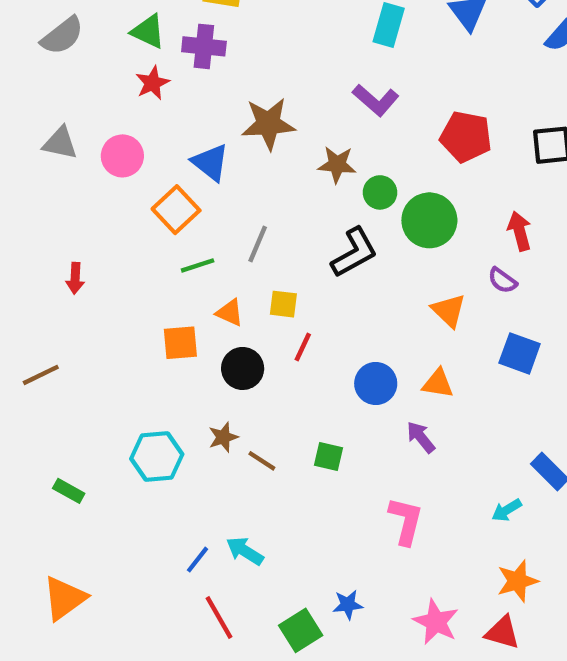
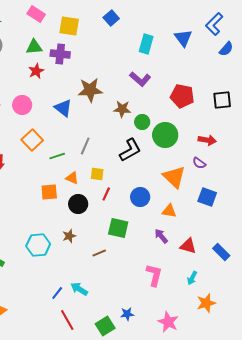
green triangle: (148, 31) -> (34, 47), turned -30
orange square: (176, 210) -> (32, 140), moved
red arrow: (520, 231) -> (207, 140), turned 114
orange triangle: (449, 311) -> (174, 177), size x1.4
blue circle: (376, 384) -> (140, 197), moved
green square: (328, 457) -> (118, 228), moved, size x1.5
brown line: (262, 461) -> (99, 253), moved, turned -56
cyan arrow: (507, 510) -> (192, 278), moved, turned -32
red triangle: (502, 633) -> (188, 246), moved

